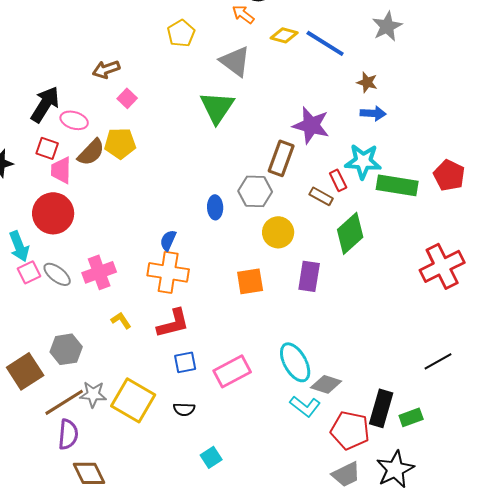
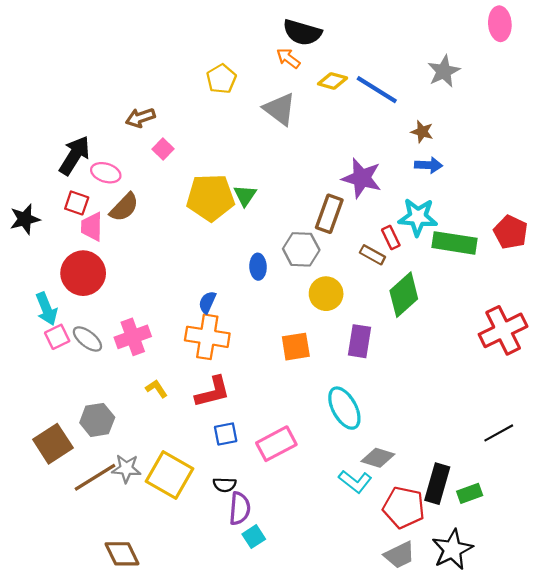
green triangle: (217, 107) -> (245, 195), moved, size x0.6
yellow pentagon: (120, 143) -> (211, 198), moved, size x1.4
cyan ellipse: (295, 362) -> (344, 408), moved
purple semicircle: (68, 434) -> (240, 508), moved

